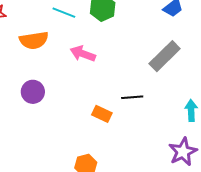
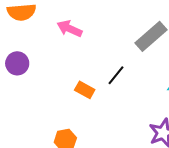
black line: (132, 97) -> (116, 75), turned -50

